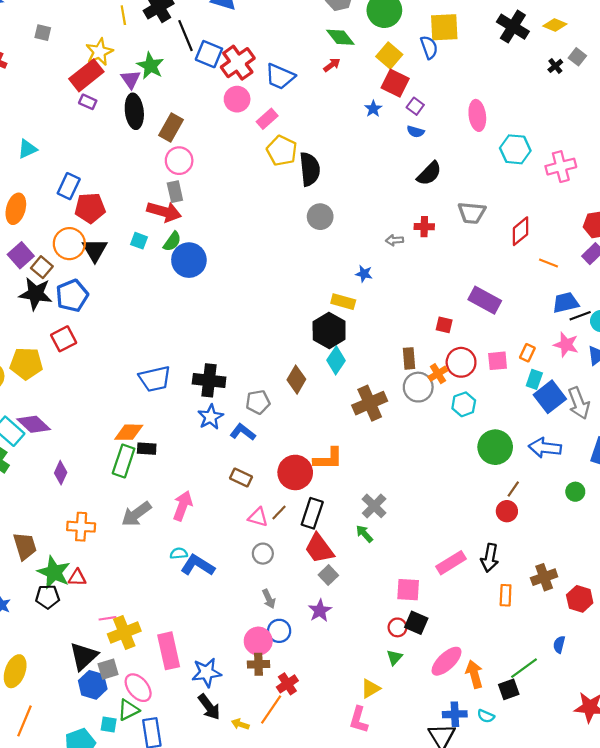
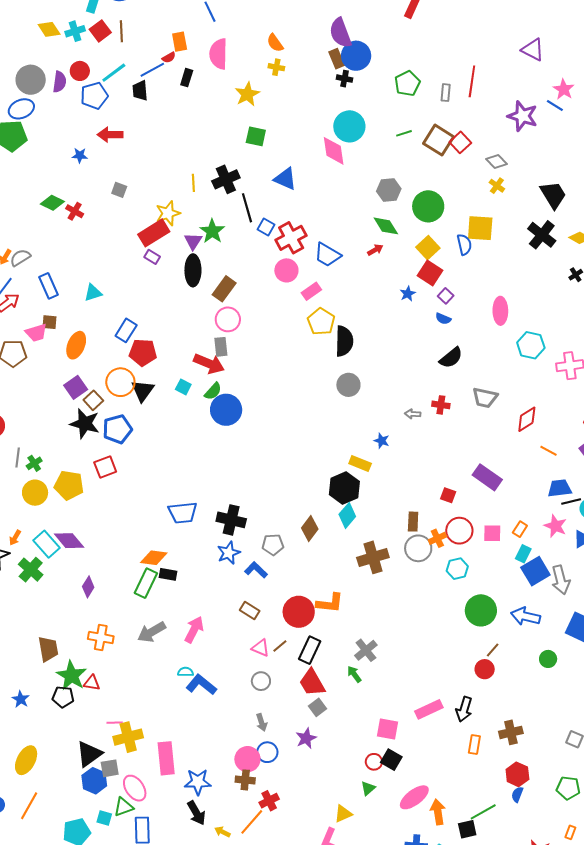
blue square: (209, 54) -> (266, 227), size x0.7
red hexagon: (580, 599) -> (517, 774), moved

